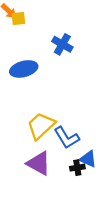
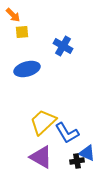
yellow square: (18, 19) -> (22, 32), moved

